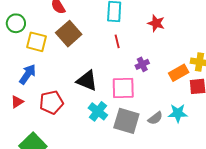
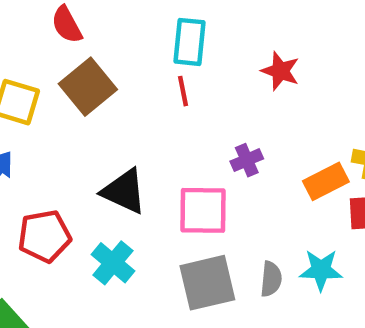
red line: (117, 41) -> (183, 91), moved
cyan cross: (98, 111) -> (113, 263), moved
gray semicircle: (155, 118) -> (271, 279), turned -49
gray square: (126, 121) -> (207, 283), turned -32

